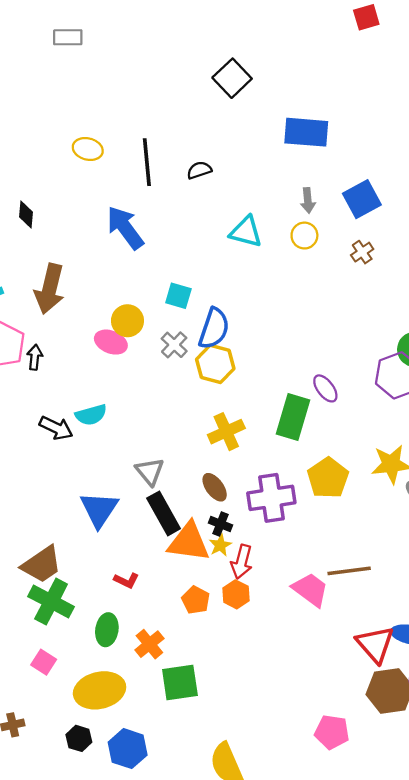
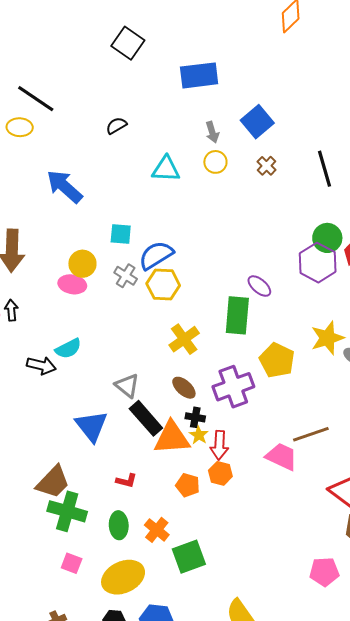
black line: (147, 162) -> (36, 99), moved, turned -39
blue semicircle: (214, 329) -> (156, 255), turned -129

